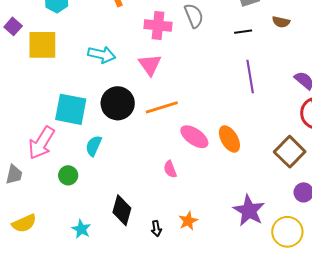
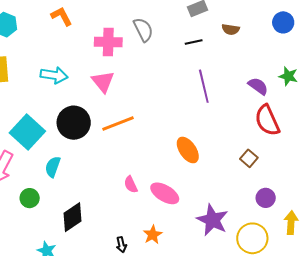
cyan square: (71, 109) -> (27, 132), turned 36
pink ellipse: (194, 137) -> (165, 193), moved
brown square: (290, 152) -> (249, 158), size x0.6
black diamond: (122, 210) -> (73, 217), moved, turned 44

